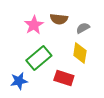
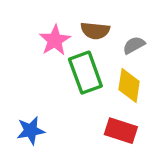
green rectangle: (39, 58) -> (85, 73), moved, turned -70
red rectangle: (64, 78) -> (121, 131), moved

